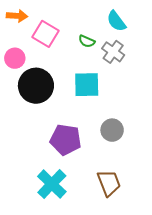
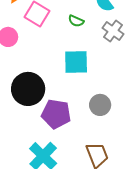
gray cross: (113, 52) -> (113, 31), moved
black circle: (36, 86) -> (28, 89), moved

